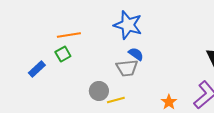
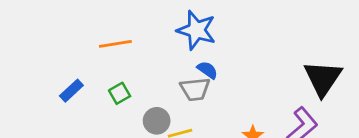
green square: (63, 54) -> (120, 93), moved

